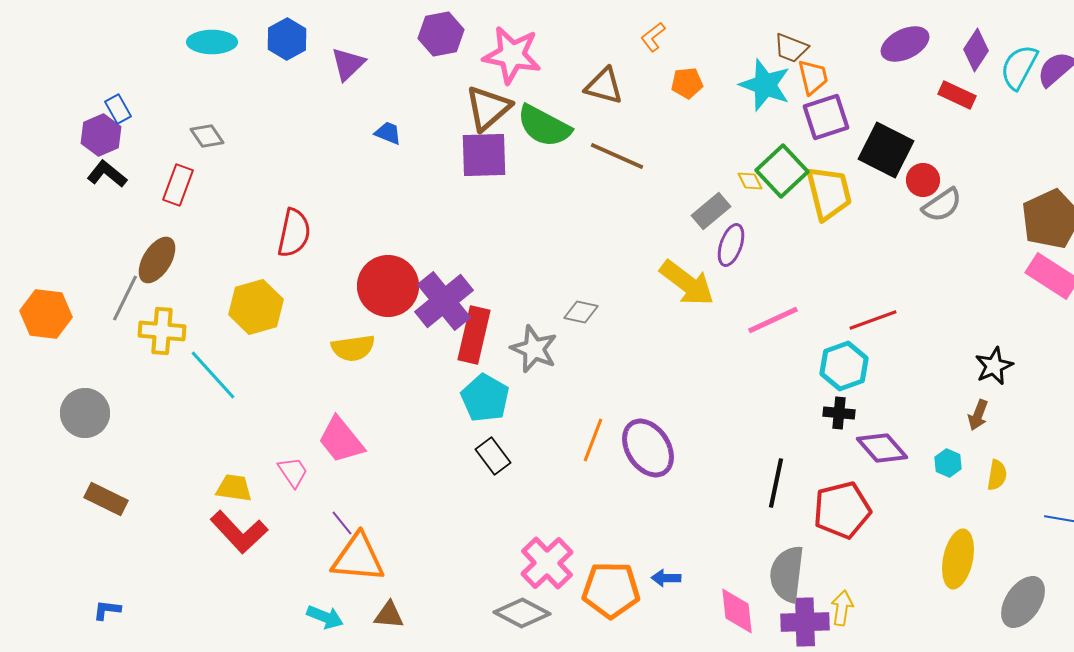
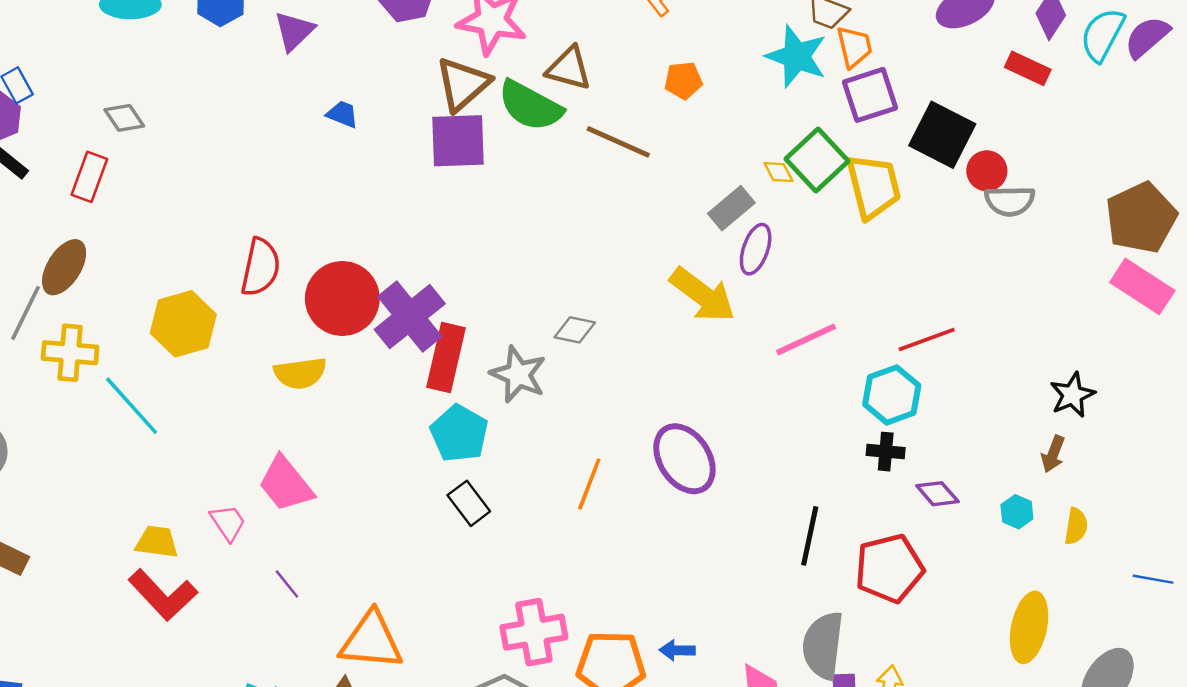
orange pentagon: (687, 83) -> (683, 80), moved
brown triangle: (604, 86) -> (569, 68), moved
gray semicircle: (942, 205) -> (1010, 201), turned 33
red semicircle: (294, 233) -> (260, 267), moved
purple ellipse: (648, 448) -> (684, 459), moved
purple diamond: (882, 448) -> (937, 494), size x0.7
orange triangle: (358, 558) -> (371, 641), moved
pink cross: (547, 563) -> (534, 632), turned 34

